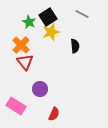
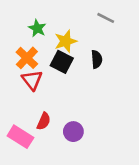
black square: (48, 17) -> (62, 62), moved, turned -30
purple circle: (40, 89) -> (73, 132), moved
red semicircle: (54, 114) -> (44, 121), moved

